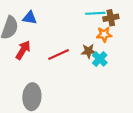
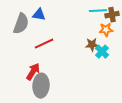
red arrow: (23, 50) -> (33, 72), moved
red line: (59, 54) -> (44, 44), moved

